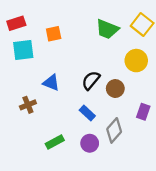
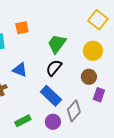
green trapezoid: (107, 29) -> (57, 44), moved, turned 105
brown circle: (115, 89) -> (89, 77), moved
blue rectangle: (87, 113) -> (51, 96), size x1.5

